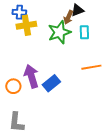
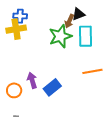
yellow cross: (26, 25) -> (16, 29), moved
cyan rectangle: (84, 32) -> (85, 36), size x1.5
purple arrow: (31, 76) -> (32, 80), size x0.7

